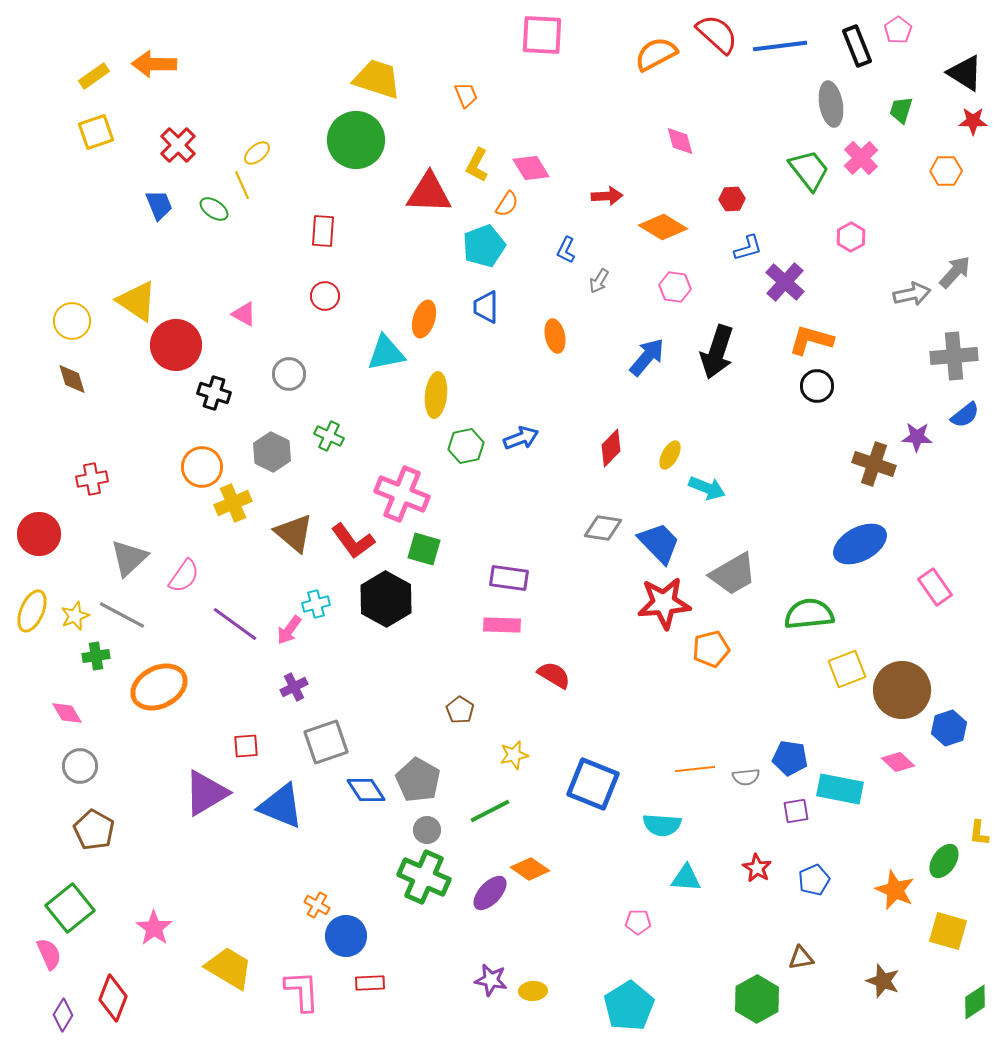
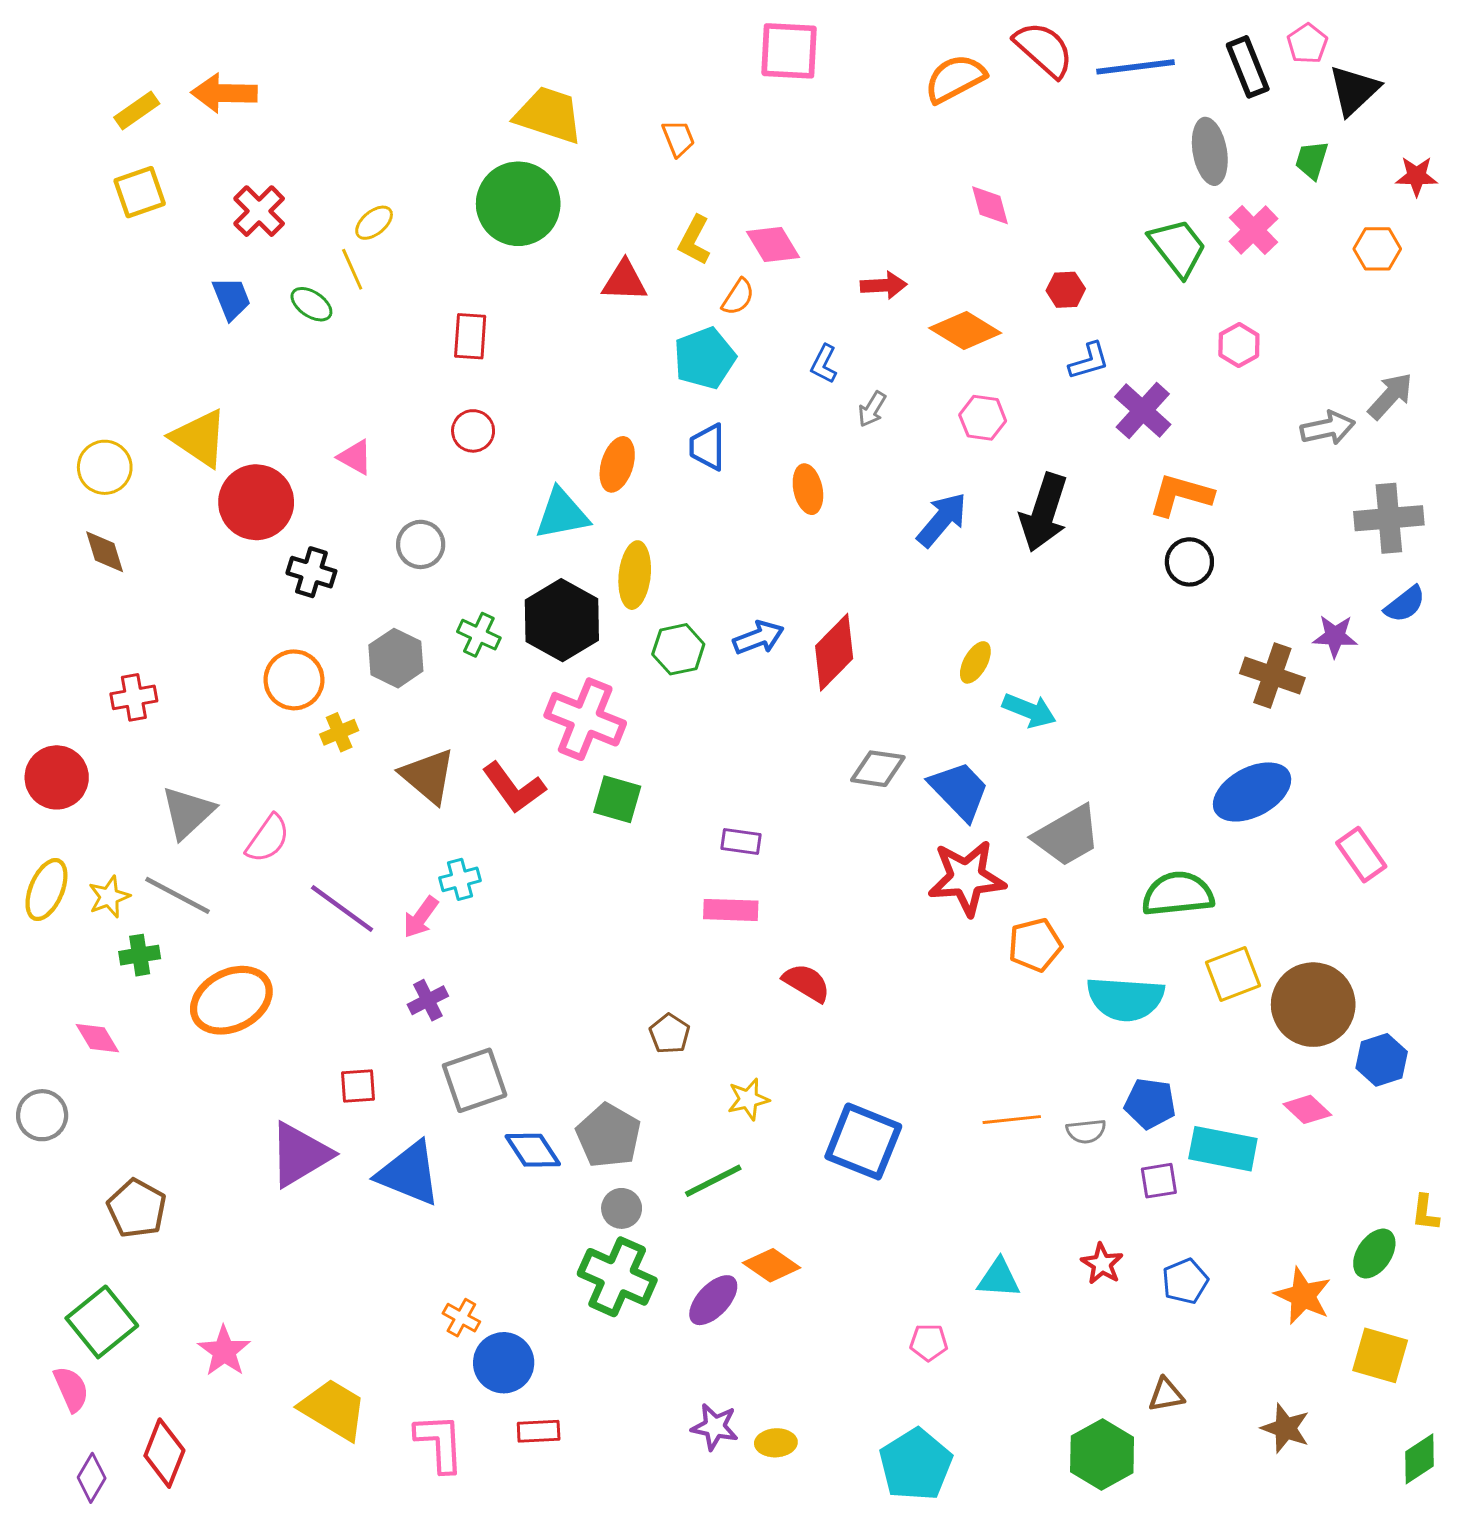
black triangle: (965, 73) -> (1354, 90), moved, turned 45
red triangle: (429, 193) -> (624, 281), size x0.7
red diamond: (611, 448) -> (834, 652), moved, size x1.4
yellow cross: (233, 503) -> (339, 732), size x0.7
purple rectangle: (509, 578) -> (741, 841), size x0.7
black hexagon: (386, 599) -> (562, 620), moved
gray circle: (80, 766) -> (42, 1115), moved
cyan semicircle: (662, 825) -> (1125, 999), moved, size x1.4

